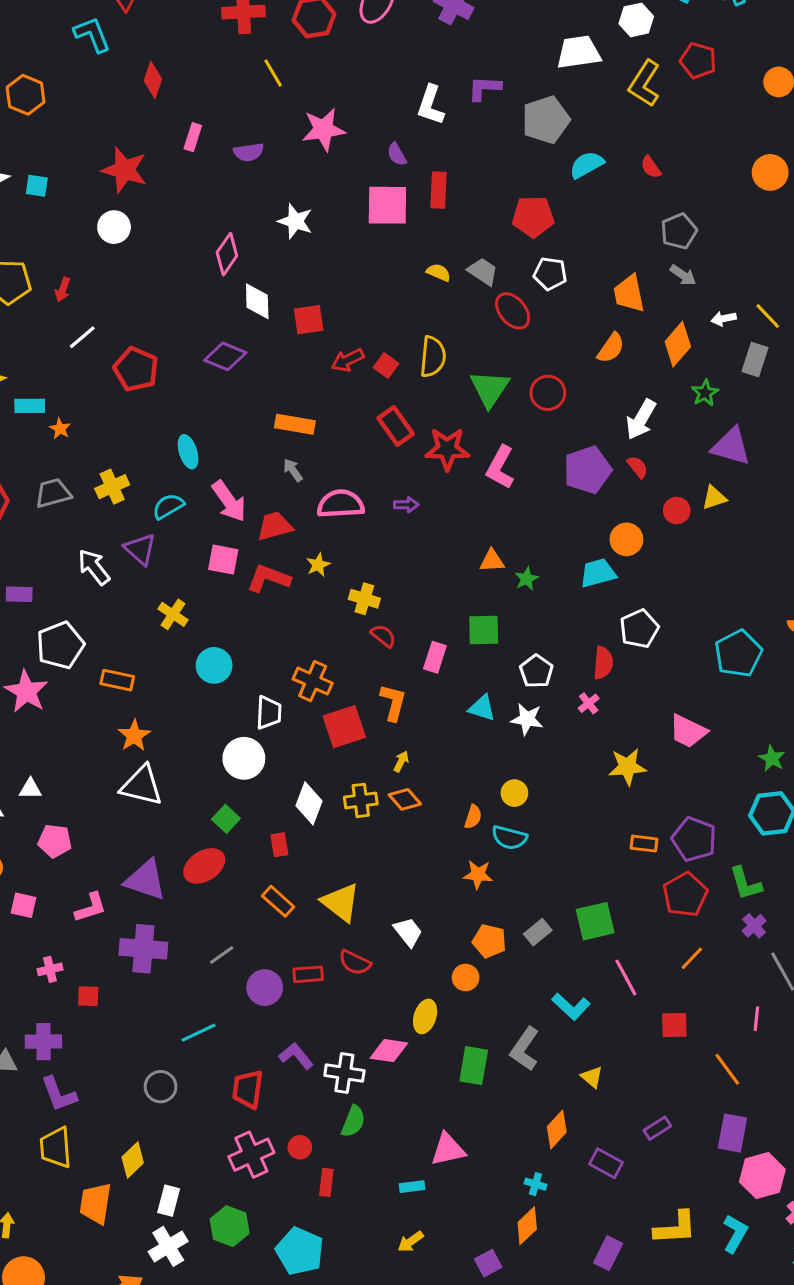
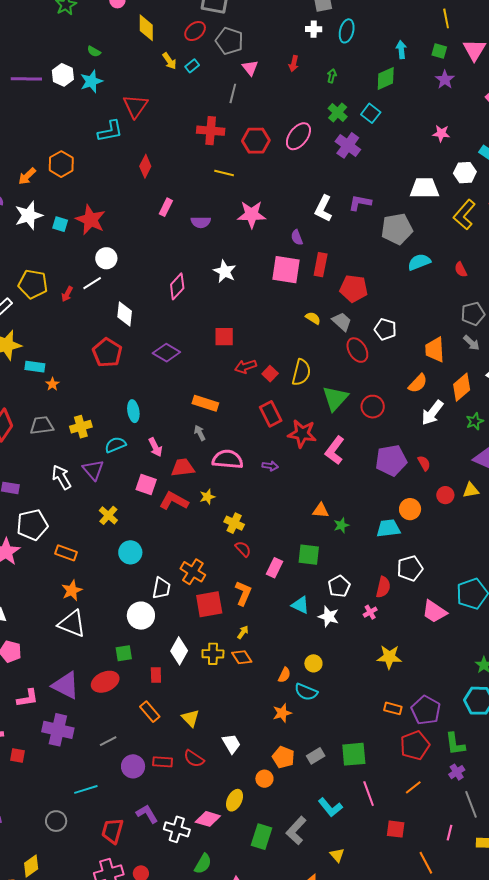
cyan L-shape: (92, 35) -> (110, 131), turned 92
yellow line: (273, 73) -> (224, 173), turned -54
red star: (124, 170) -> (91, 220), moved
red pentagon: (533, 217) -> (354, 288), moved
white diamond: (257, 301) -> (125, 314), moved
white line: (82, 337) -> (92, 283), moved
white arrow: (641, 420) -> (432, 413), moved
pink arrow: (229, 501) -> (155, 447), size x0.7
pink trapezoid: (688, 731) -> (434, 612), moved
green square: (226, 819) -> (124, 653), turned 30
orange star: (478, 875) -> (282, 713), turned -30
yellow triangle: (341, 902) -> (190, 718), size x0.7
green semicircle: (353, 1121) -> (203, 864), moved

